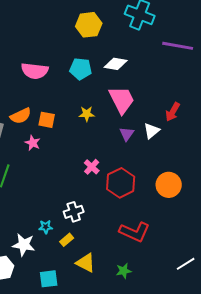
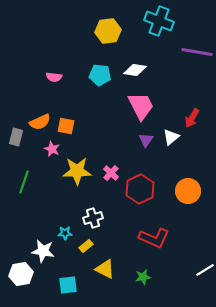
pink semicircle: (35, 71) -> (54, 77), size x0.6
yellow star: (87, 114) -> (77, 171), moved, size x1.8

